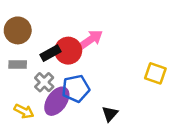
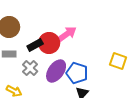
blue pentagon: (76, 89) -> (77, 73), moved, turned 30
purple ellipse: (57, 101) -> (56, 71), moved

